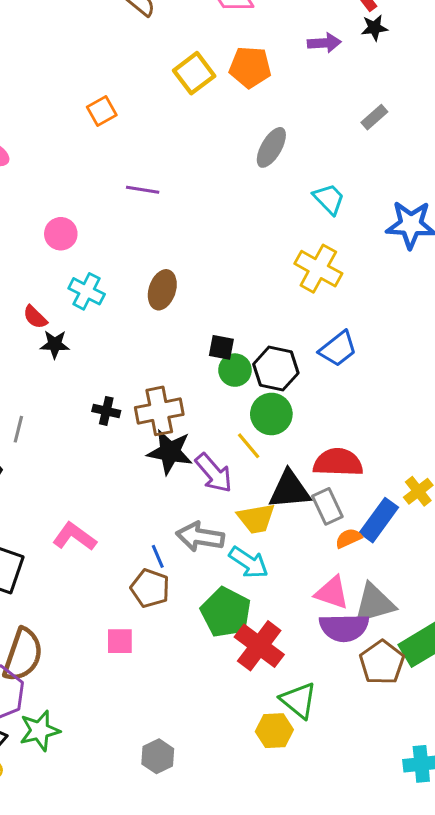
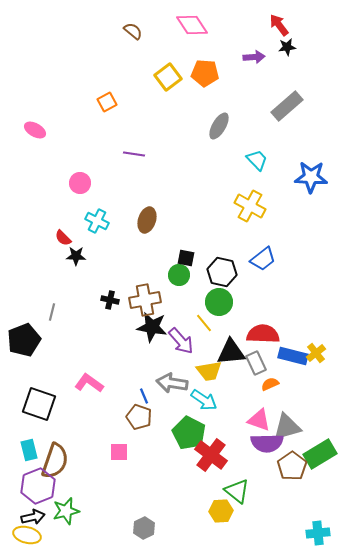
gray rectangle: (374, 117) -> (287, 106), size x1.8
green circle: (235, 370) -> (179, 275), moved
blue rectangle: (379, 520) -> (293, 356), moved, turned 68

